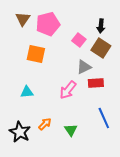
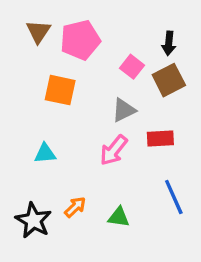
brown square: (101, 48) -> (169, 80), turned 30
gray triangle: (84, 67) -> (124, 110), moved
green triangle: (71, 130) -> (119, 217), turned -48

